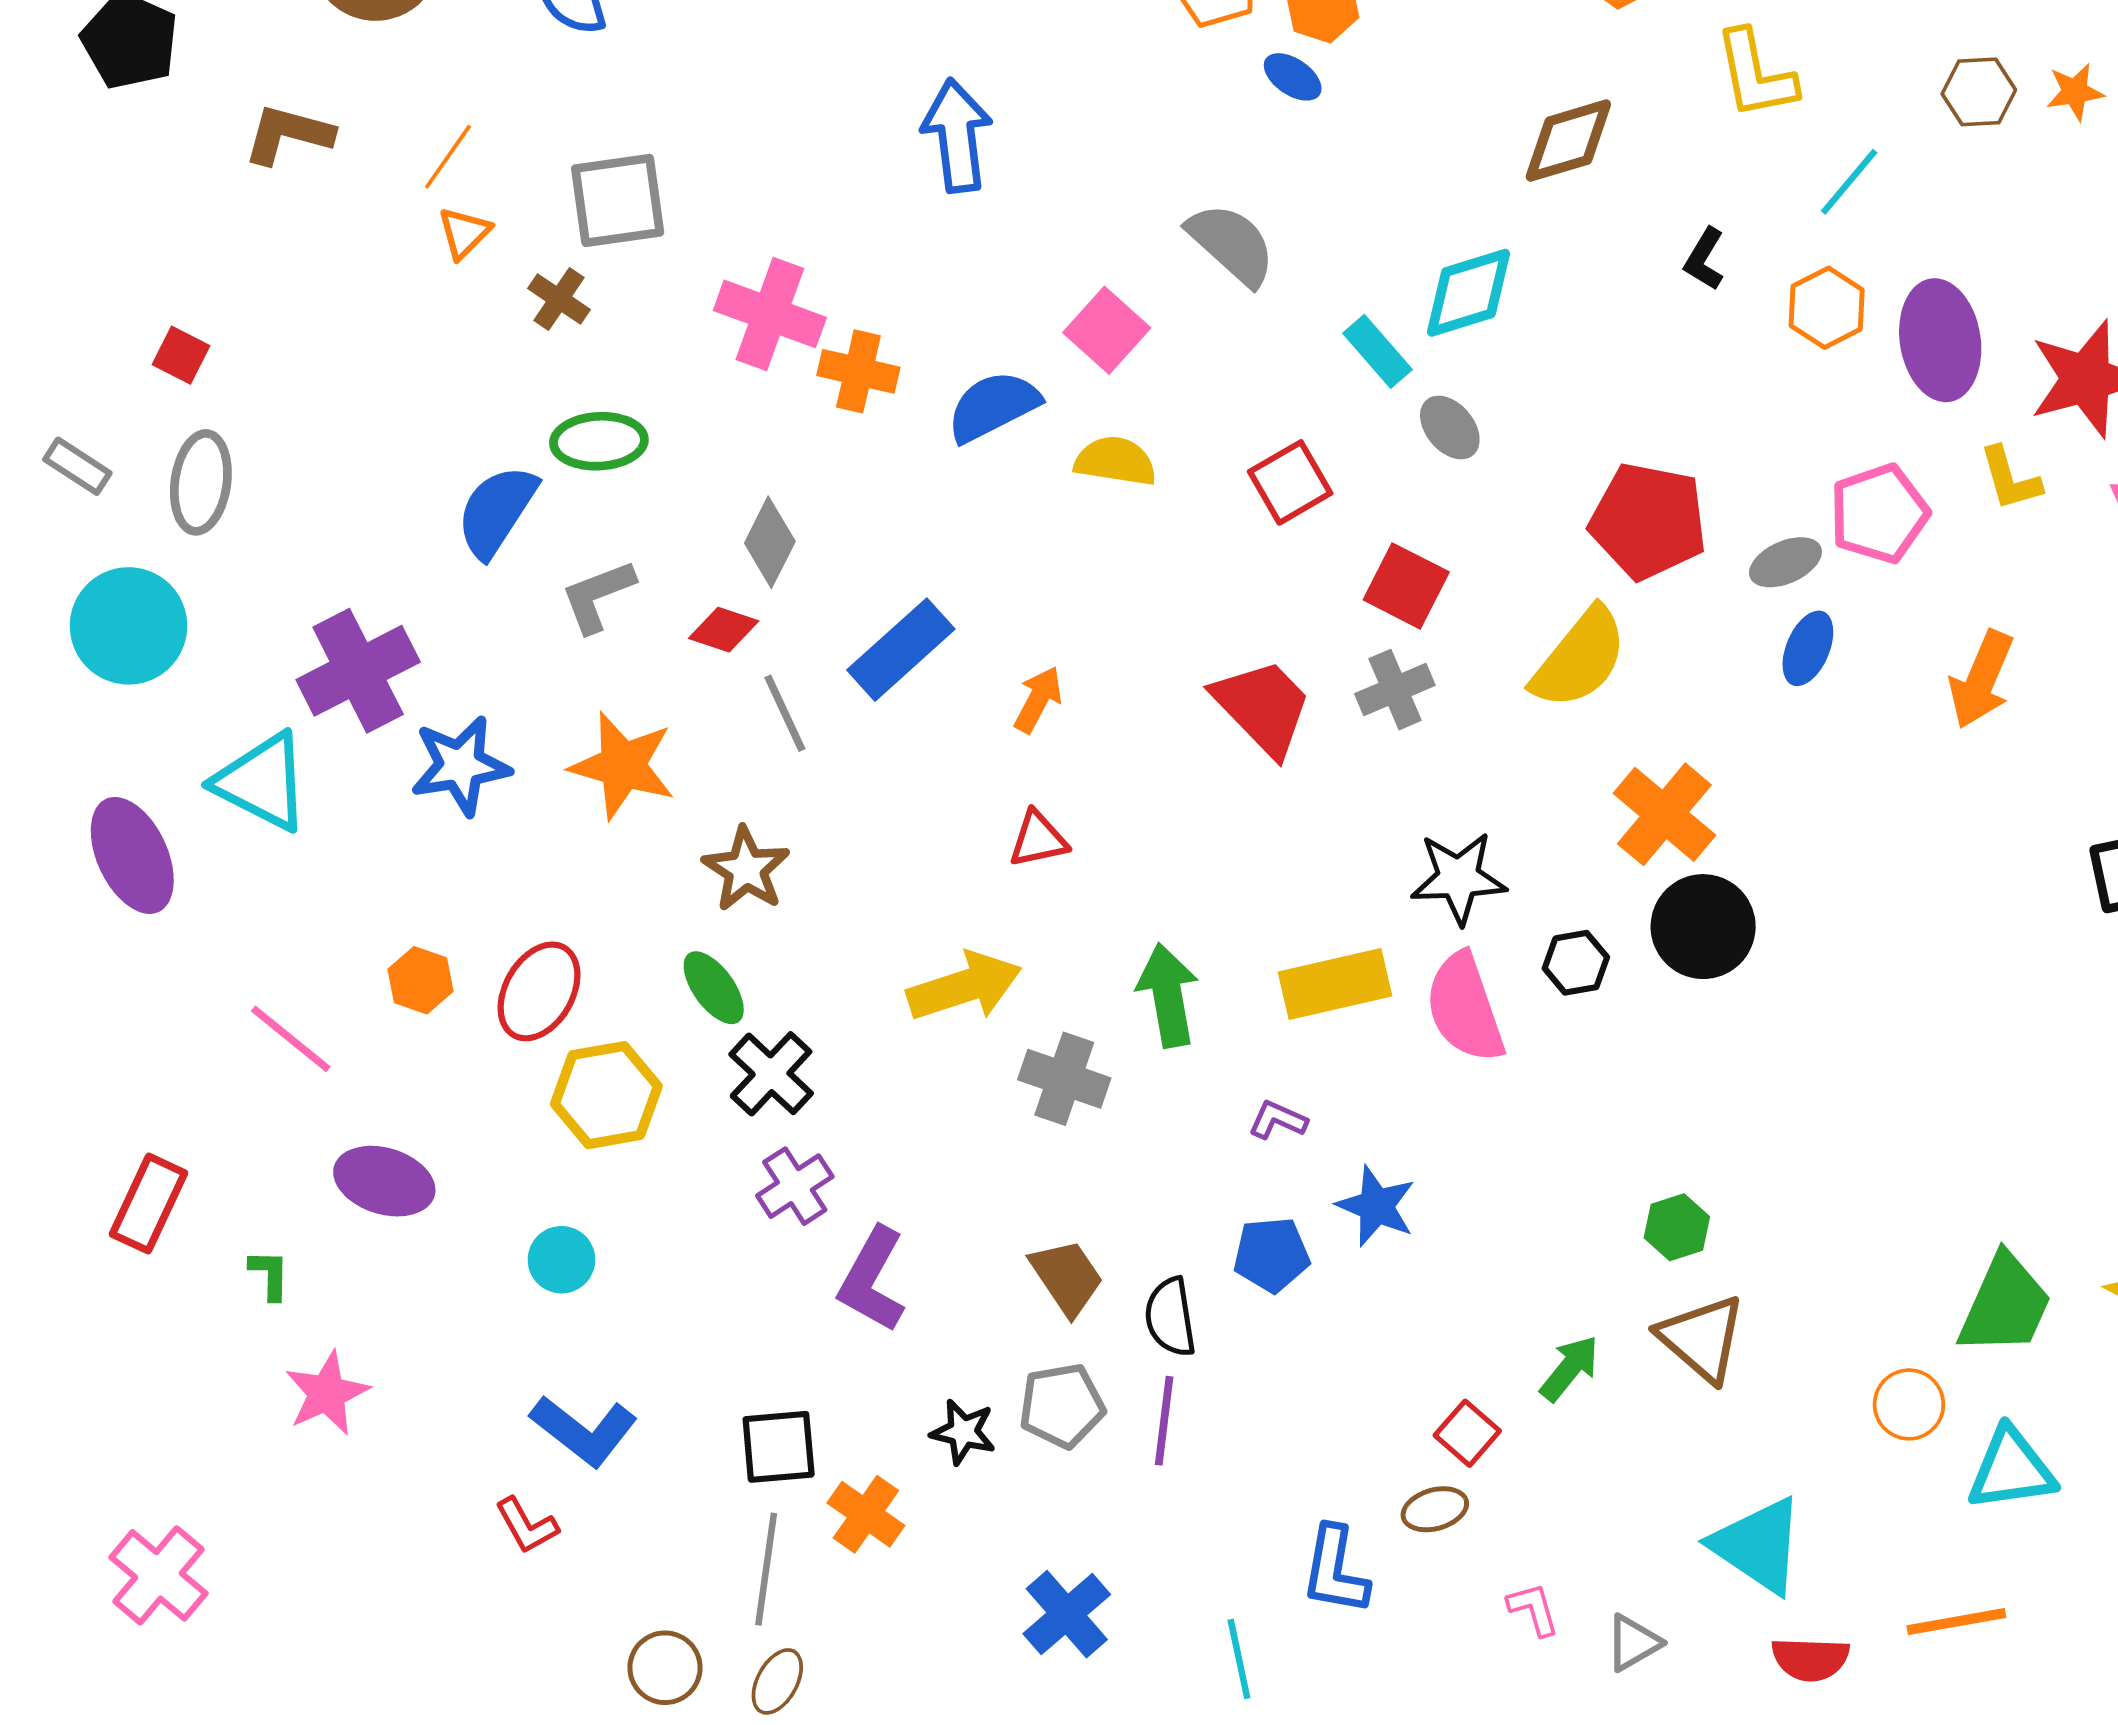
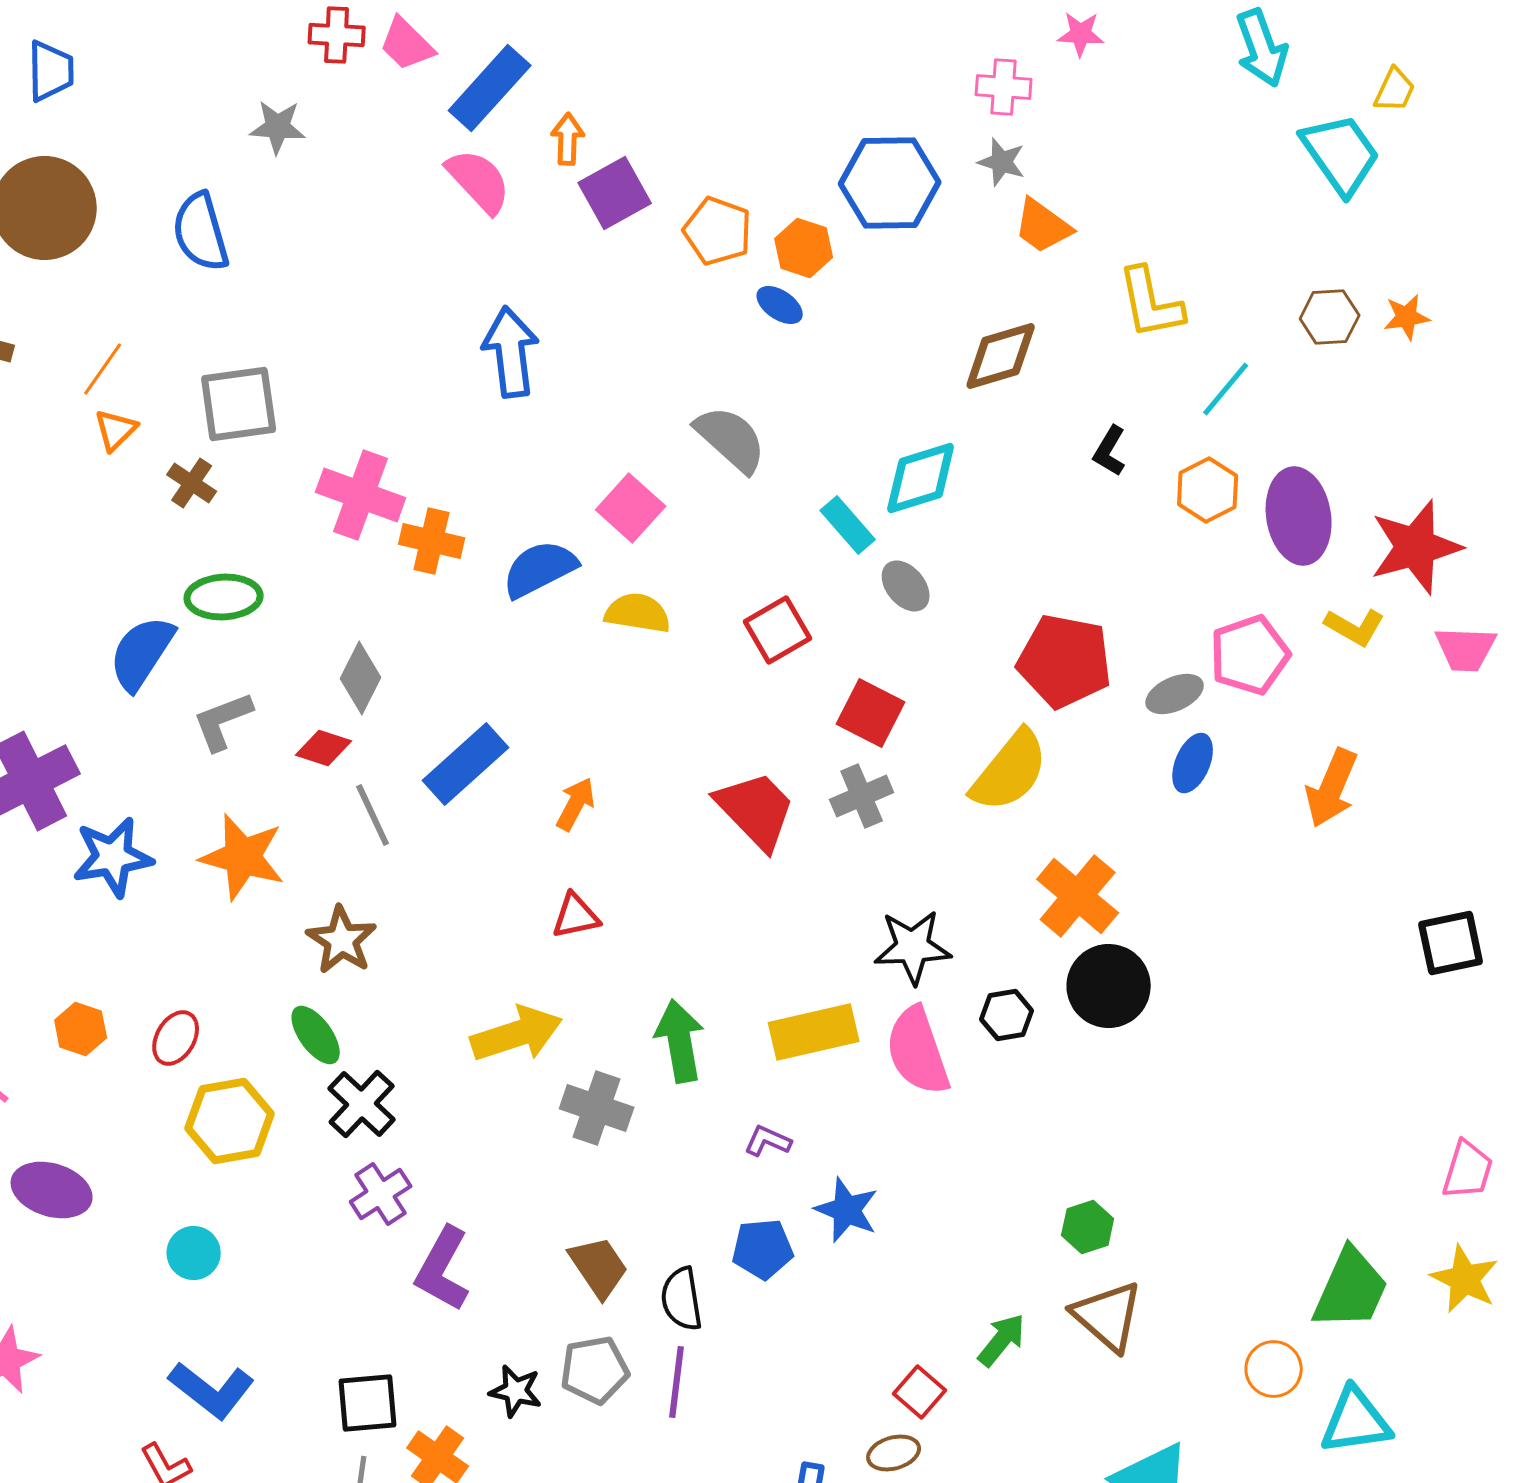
yellow L-shape: (2010, 479) -> (1355, 627), turned -44
red ellipse: (539, 991) -> (176, 1038), size x0.7

